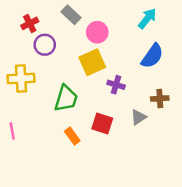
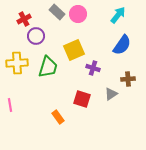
pink circle: (97, 32) -> (78, 14), moved
green trapezoid: (66, 99) -> (48, 67), moved
orange rectangle: (72, 136) -> (58, 117), moved

